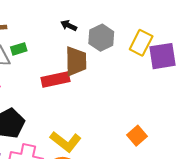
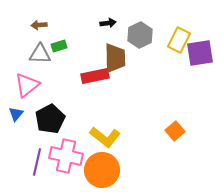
black arrow: (69, 25) -> (108, 23), turned 147

